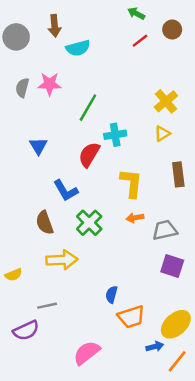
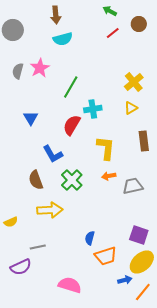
brown arrow: (54, 26) -> (56, 15), moved
pink star: (50, 84) -> (40, 68), turned -30
purple square: (172, 266) -> (139, 235), moved
pink semicircle: (87, 353) -> (70, 285), turned 55

